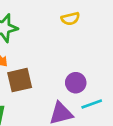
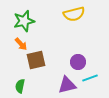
yellow semicircle: (70, 19) -> (74, 14), size x1.5

